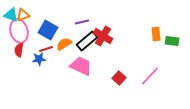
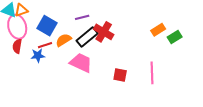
orange rectangle: (156, 34) -> (158, 30), turned 64
green rectangle: (172, 41) -> (175, 37), turned -40
pink line: (150, 76) -> (152, 73), turned -45
red square: (119, 78) -> (120, 75), turned -32

